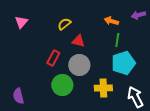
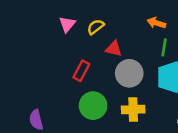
pink triangle: (21, 22) -> (67, 24), moved
gray circle: (79, 65) -> (129, 73), moved
yellow cross: (103, 88) -> (133, 110), moved

